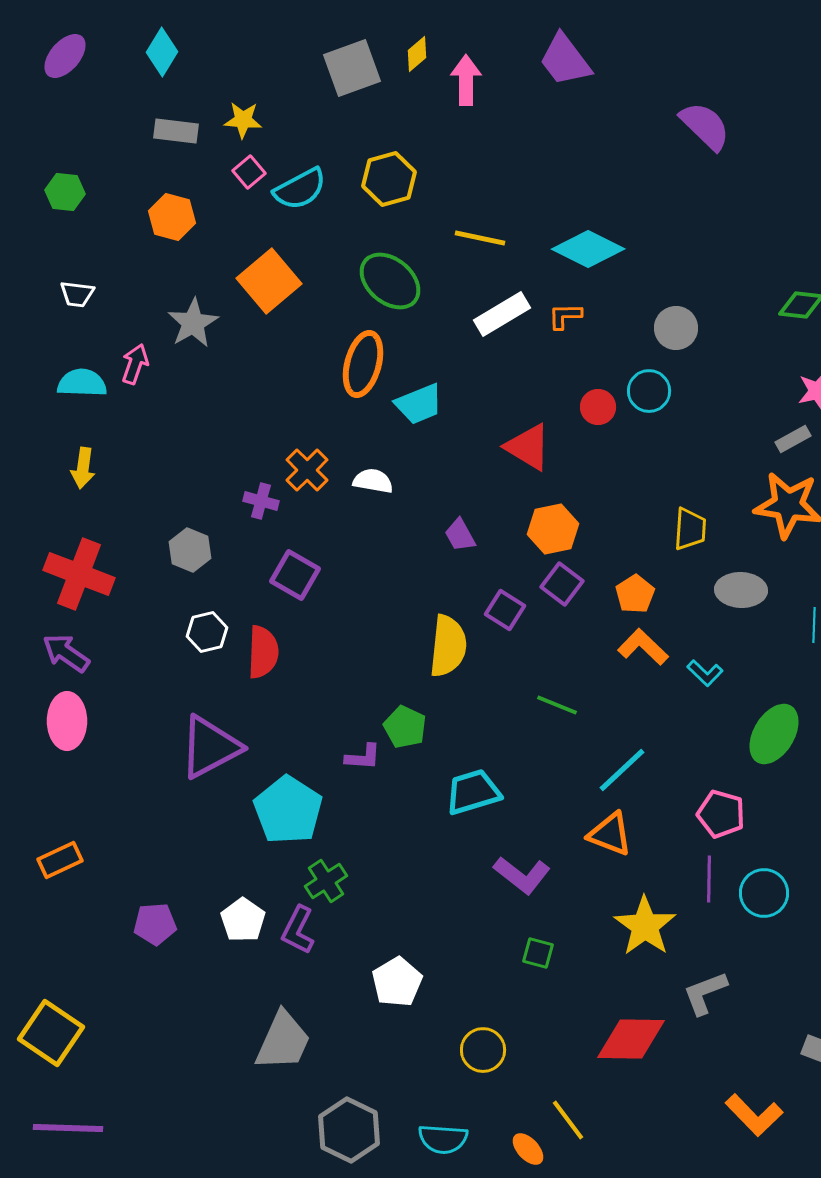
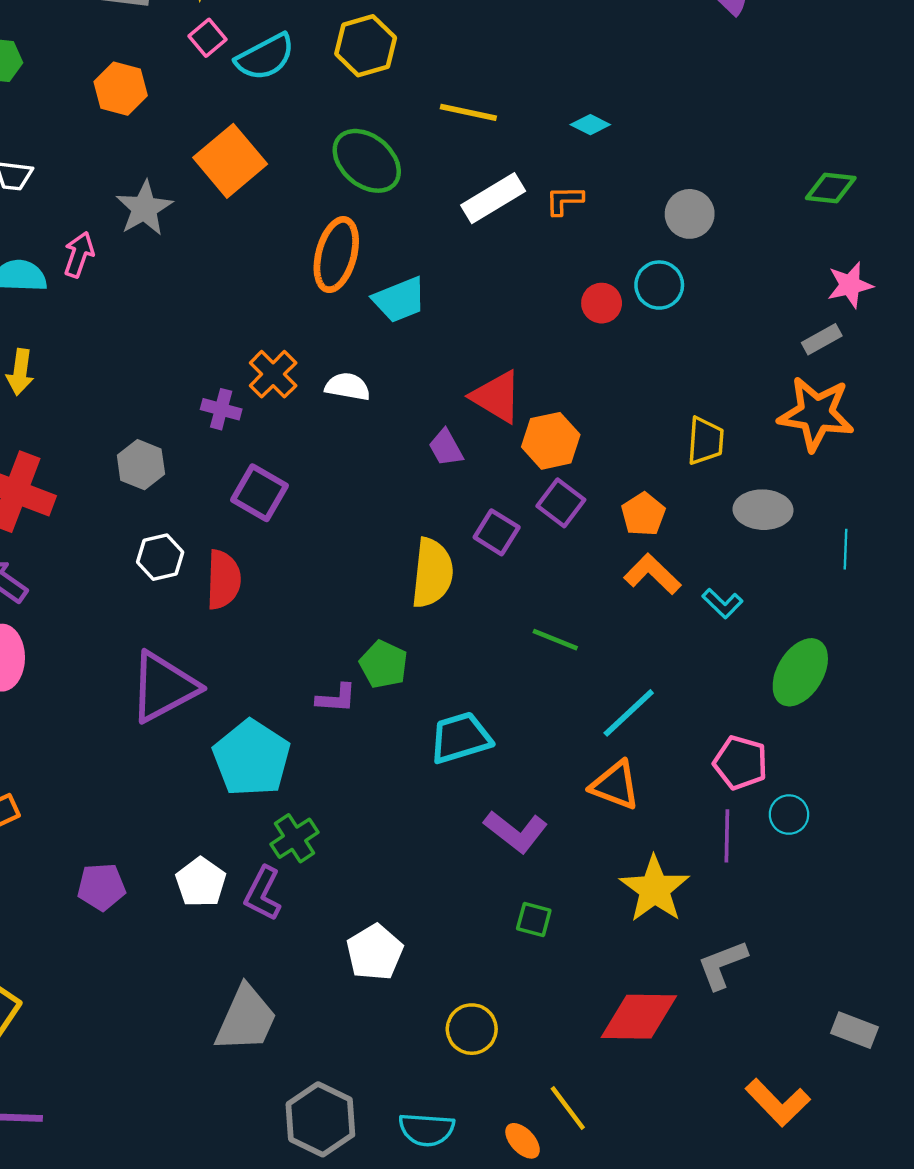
cyan diamond: (588, 249) -> (590, 125), size x0.5
red triangle: (528, 447) -> (497, 397), moved
cyan circle: (764, 893) -> (789, 815), moved, size x0.7

